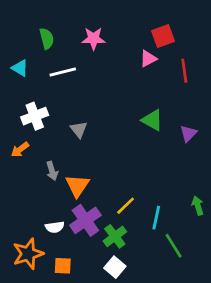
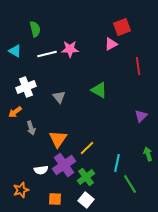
pink star: (93, 39) -> (70, 49), moved
red line: (184, 71) -> (138, 66), moved
green triangle: (152, 120) -> (99, 90), moved
purple triangle: (188, 133) -> (141, 116), moved
gray arrow: (52, 171) -> (31, 128), moved
yellow line: (126, 206) -> (87, 148), moved
orange star: (28, 254) -> (21, 190), size x0.7
orange square: (63, 266) -> (55, 199), moved

